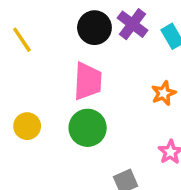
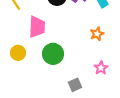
pink trapezoid: (88, 81) -> (37, 27), moved

